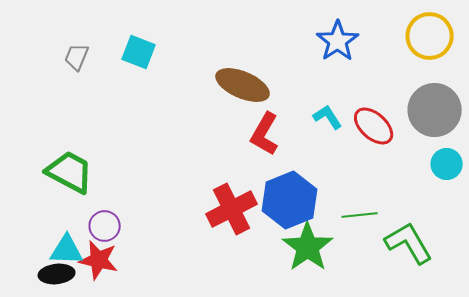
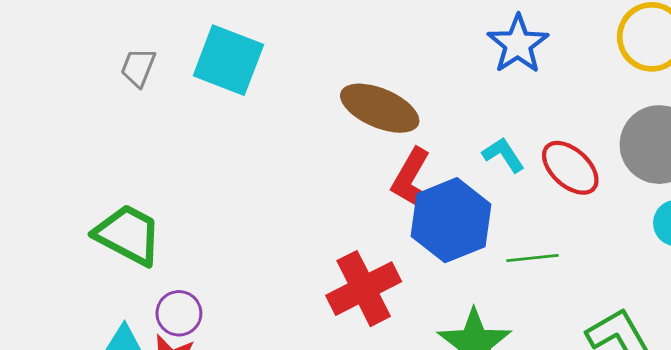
cyan square: (139, 52) -> (228, 60), size x1.4
blue hexagon: (290, 200) -> (451, 220), moved
green line: (360, 215) -> (532, 258), moved

